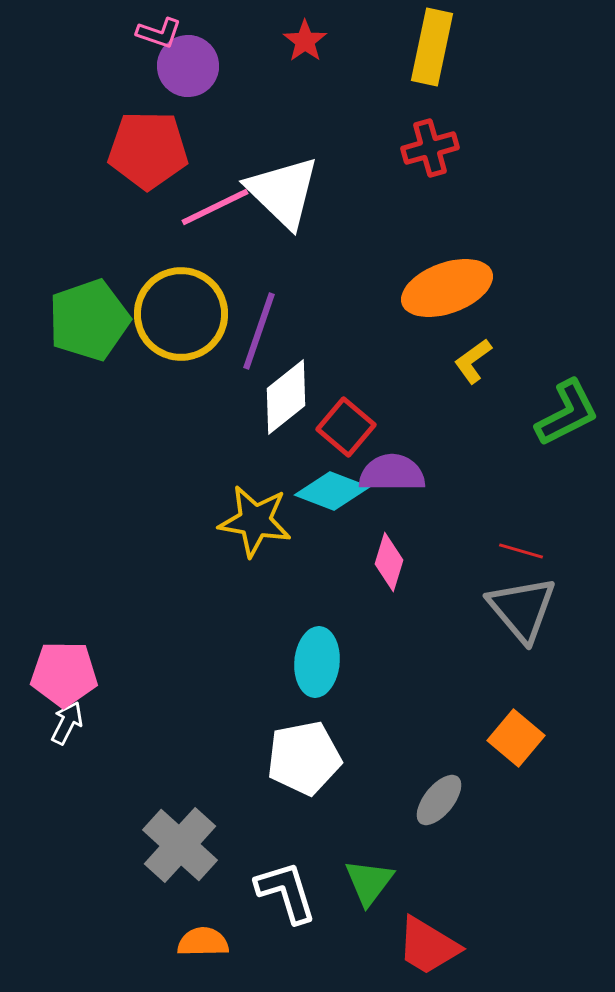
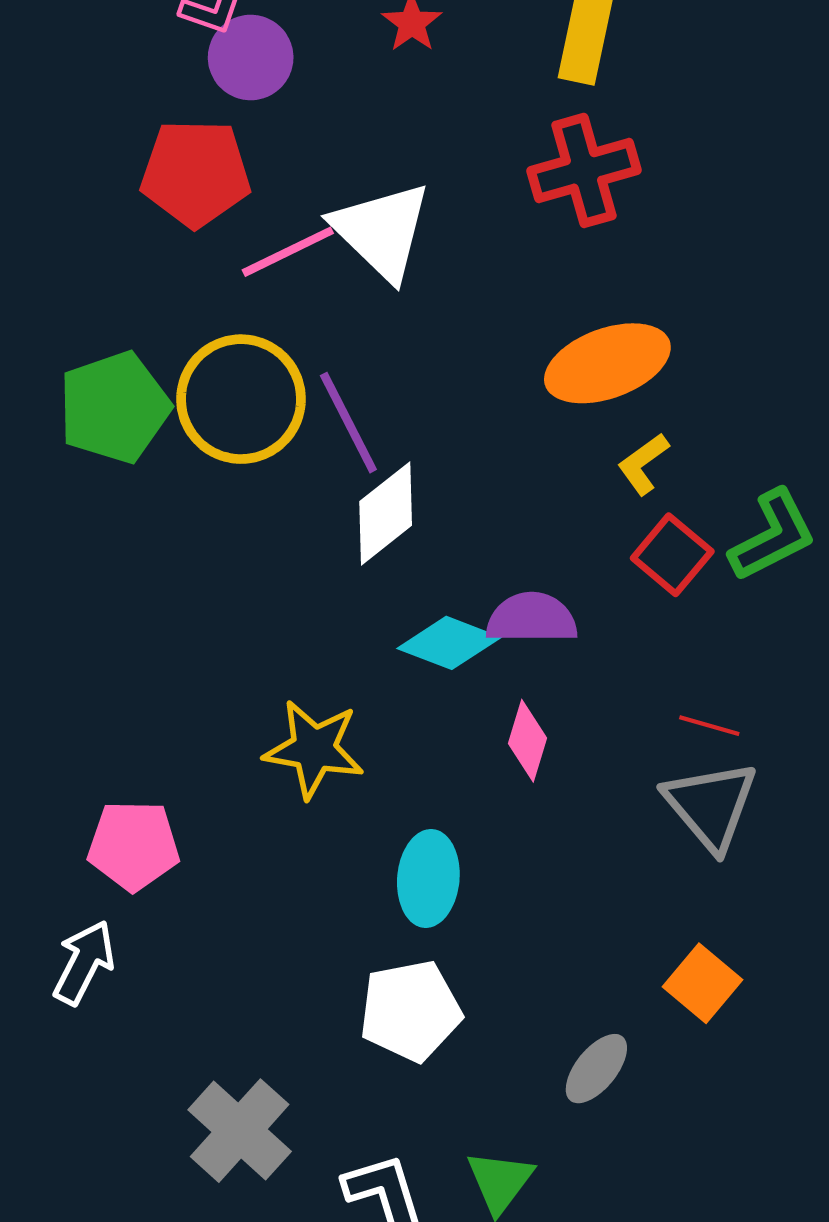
red cross: (430, 148) -> (584, 170), size x1.4
purple line: (259, 331) -> (348, 423), turned -46
red square: (346, 427) -> (672, 555), moved
yellow star: (255, 521) -> (314, 749), moved
pink pentagon: (64, 674) -> (134, 845), moved
white arrow: (67, 723) -> (84, 963), size x1.4

